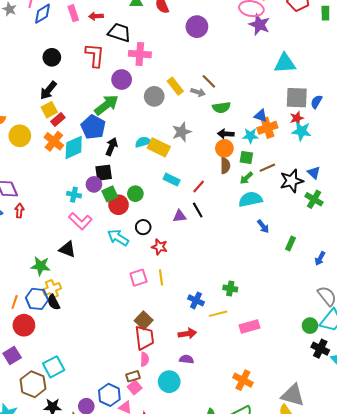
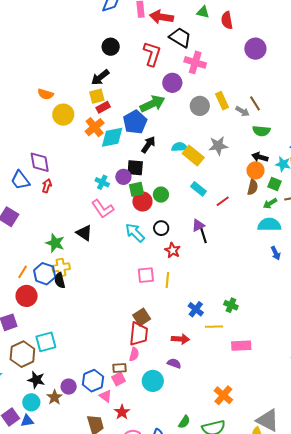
red arrow: (96, 16) -> (161, 17), size x1.6
black line: (198, 210) -> (204, 235), moved
purple triangle: (180, 216) -> (198, 225), turned -32

